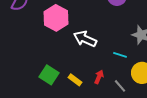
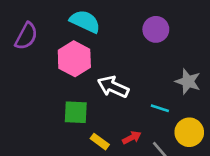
green square: (49, 75) -> (76, 112), moved, turned -30
red arrow: (99, 77) -> (132, 138), turned 40

